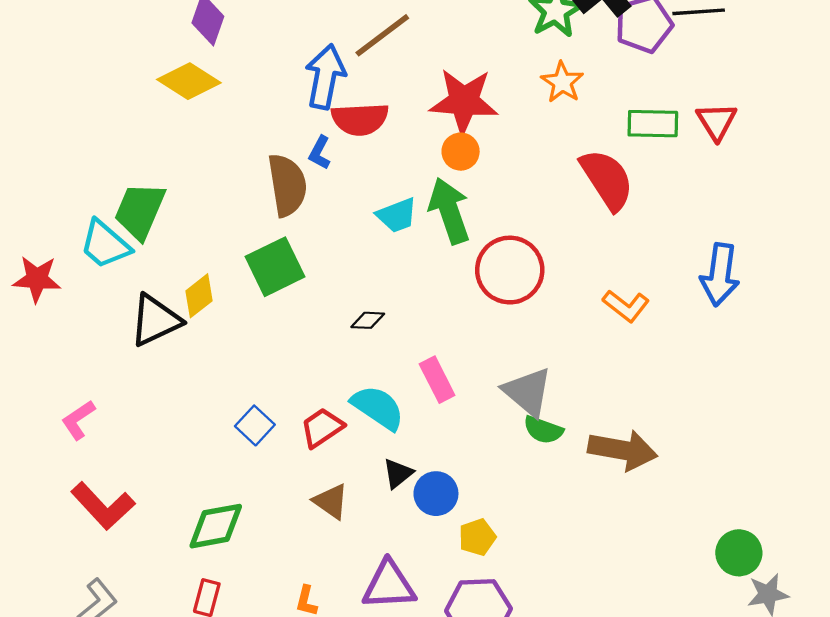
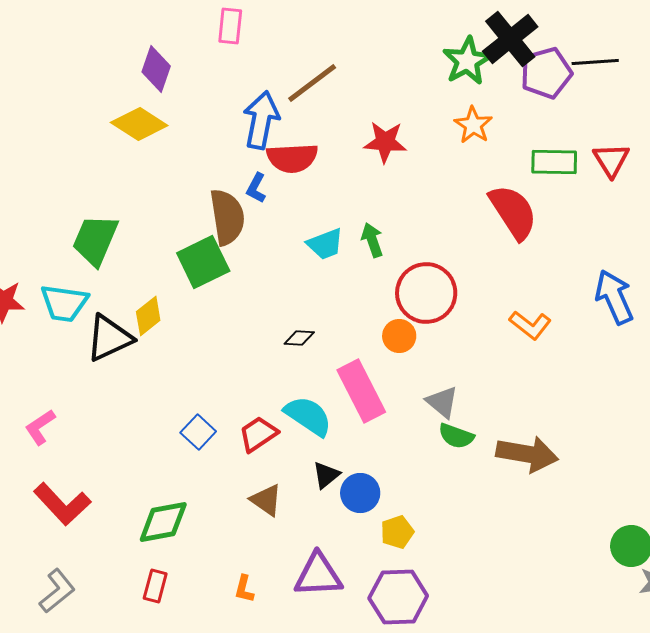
red star: (464, 101) -> (385, 142), size x0.7
orange circle: (461, 152) -> (399, 336), moved
green arrow: (449, 211) -> (372, 240), size x0.6
cyan trapezoid: (105, 244) -> (64, 303), moved, turned -33
green square: (275, 267) -> (203, 262), moved
blue arrow: (720, 275) -> (614, 297), turned 148
pink rectangle: (437, 380) -> (361, 391), size x1.5
gray triangle: (528, 392) -> (442, 402), size x0.7

